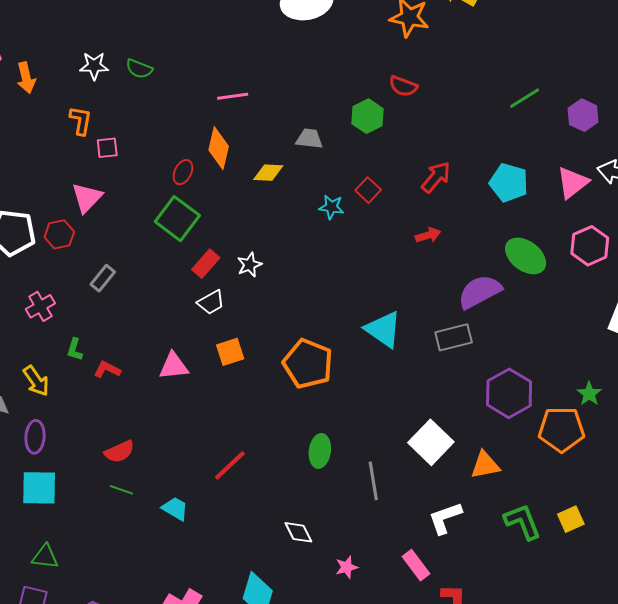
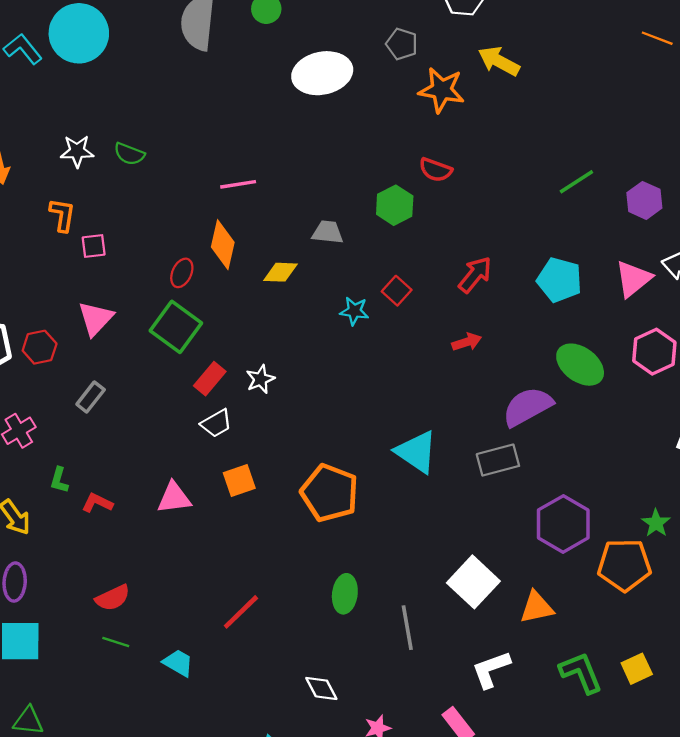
pink triangle: (87, 198) -> (96, 319), moved

